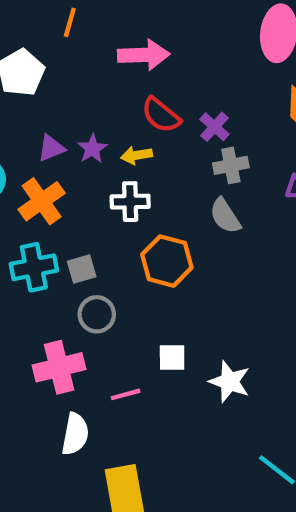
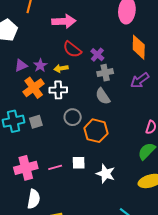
orange cross: (42, 201) -> (34, 88), moved
orange hexagon: (167, 261) -> (96, 131), moved
gray circle: (97, 314) -> (73, 117), moved
pink line: (126, 394) -> (55, 167), moved

